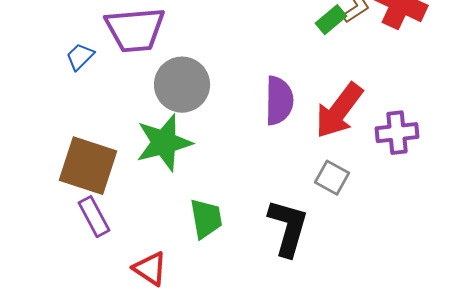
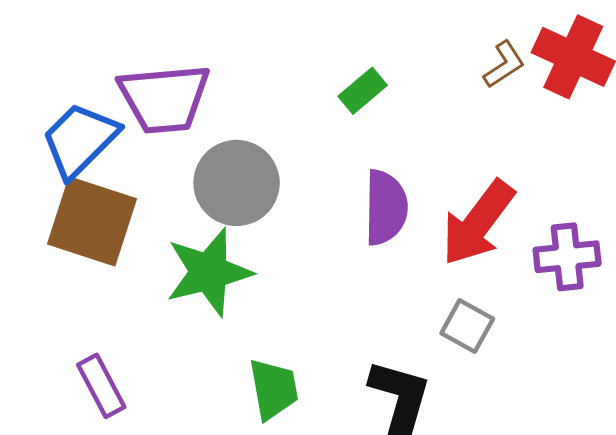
green rectangle: (331, 20) -> (363, 91), moved
blue trapezoid: (80, 57) -> (80, 140), size x1.8
brown square: (88, 166) -> (92, 221), moved

